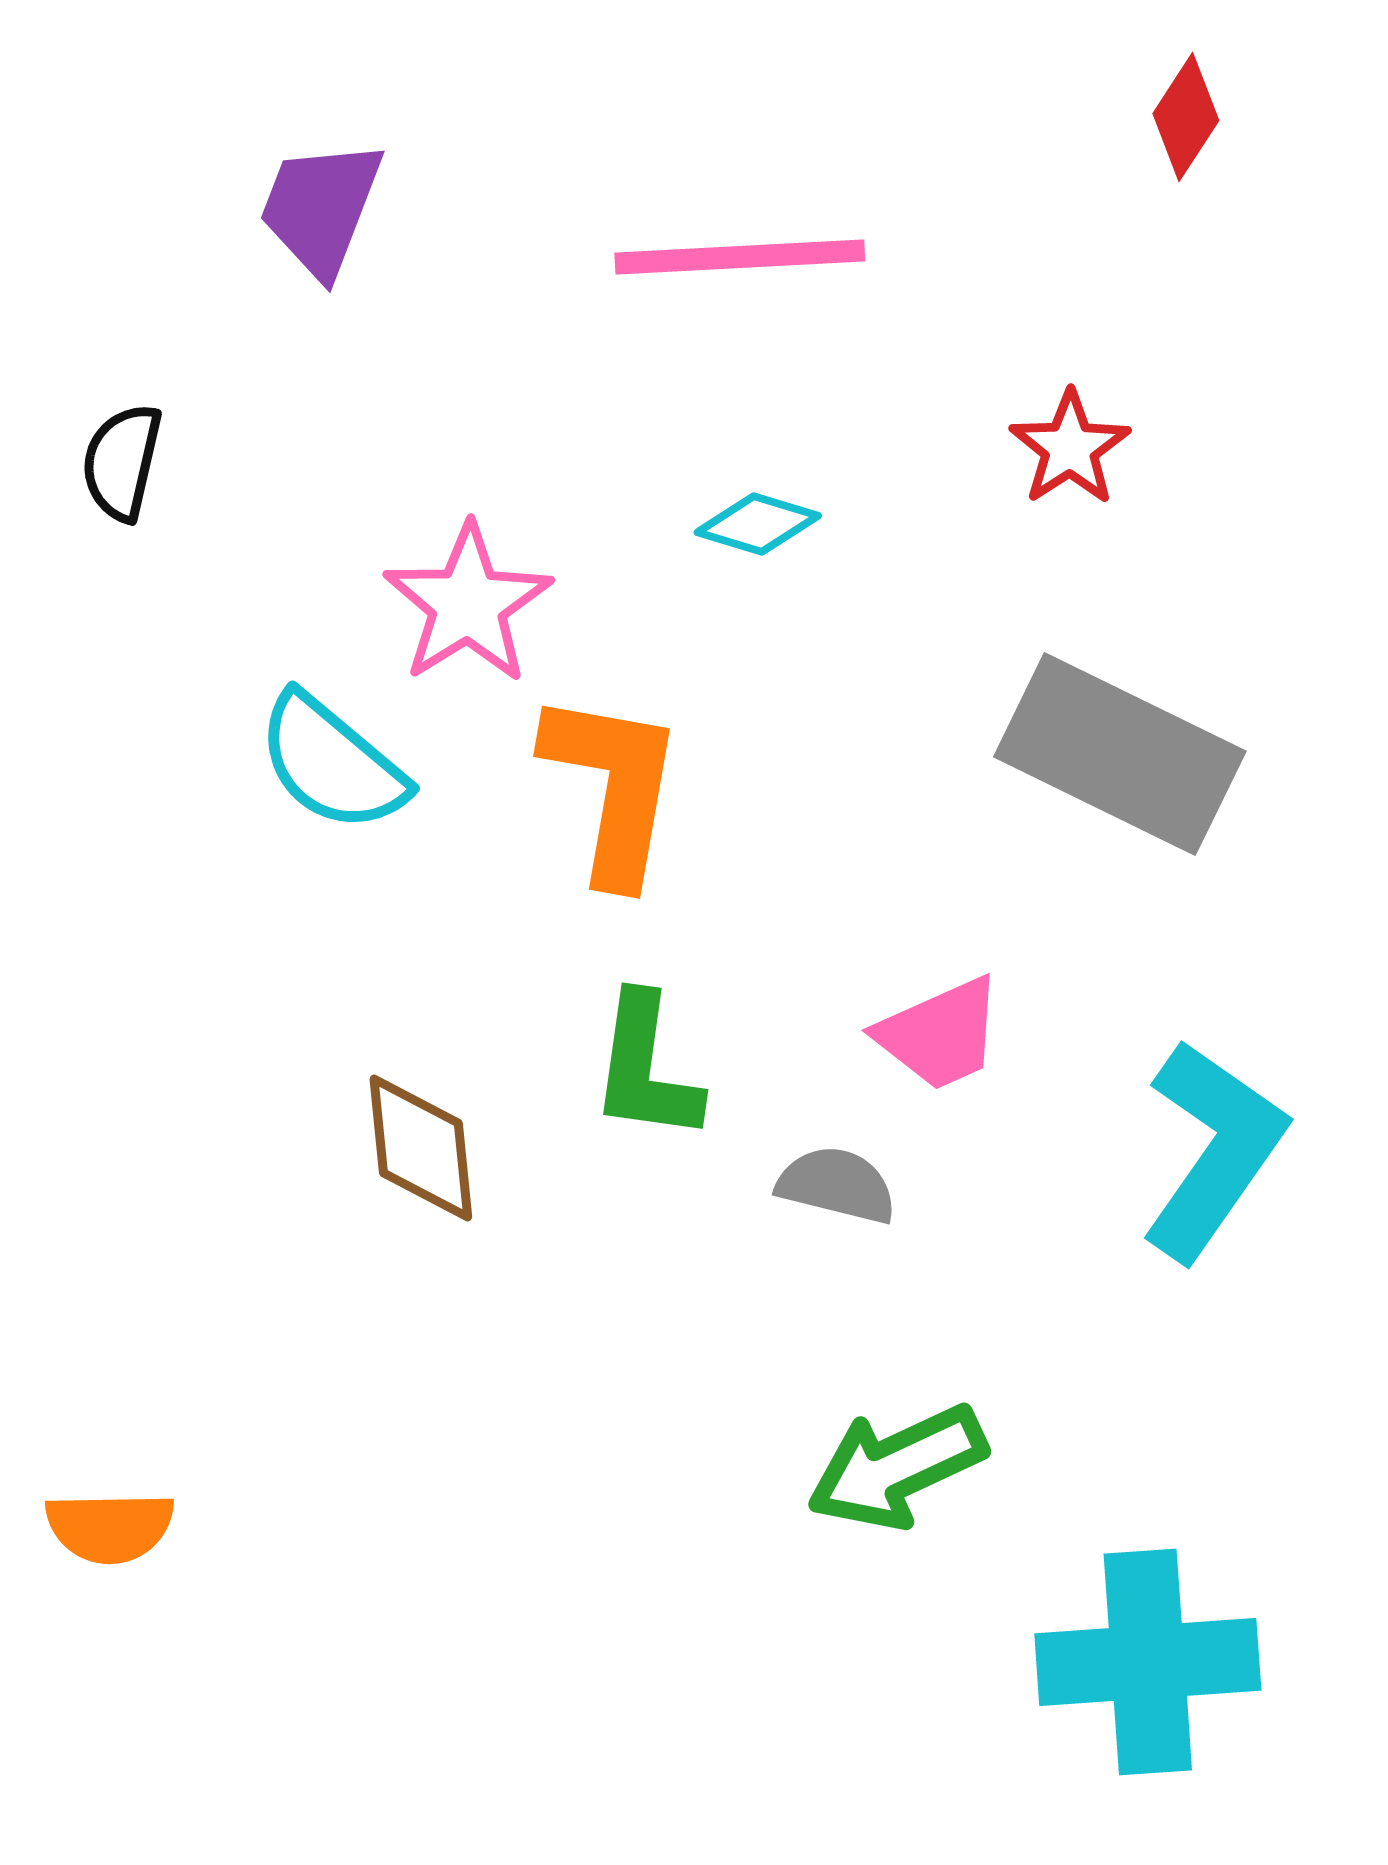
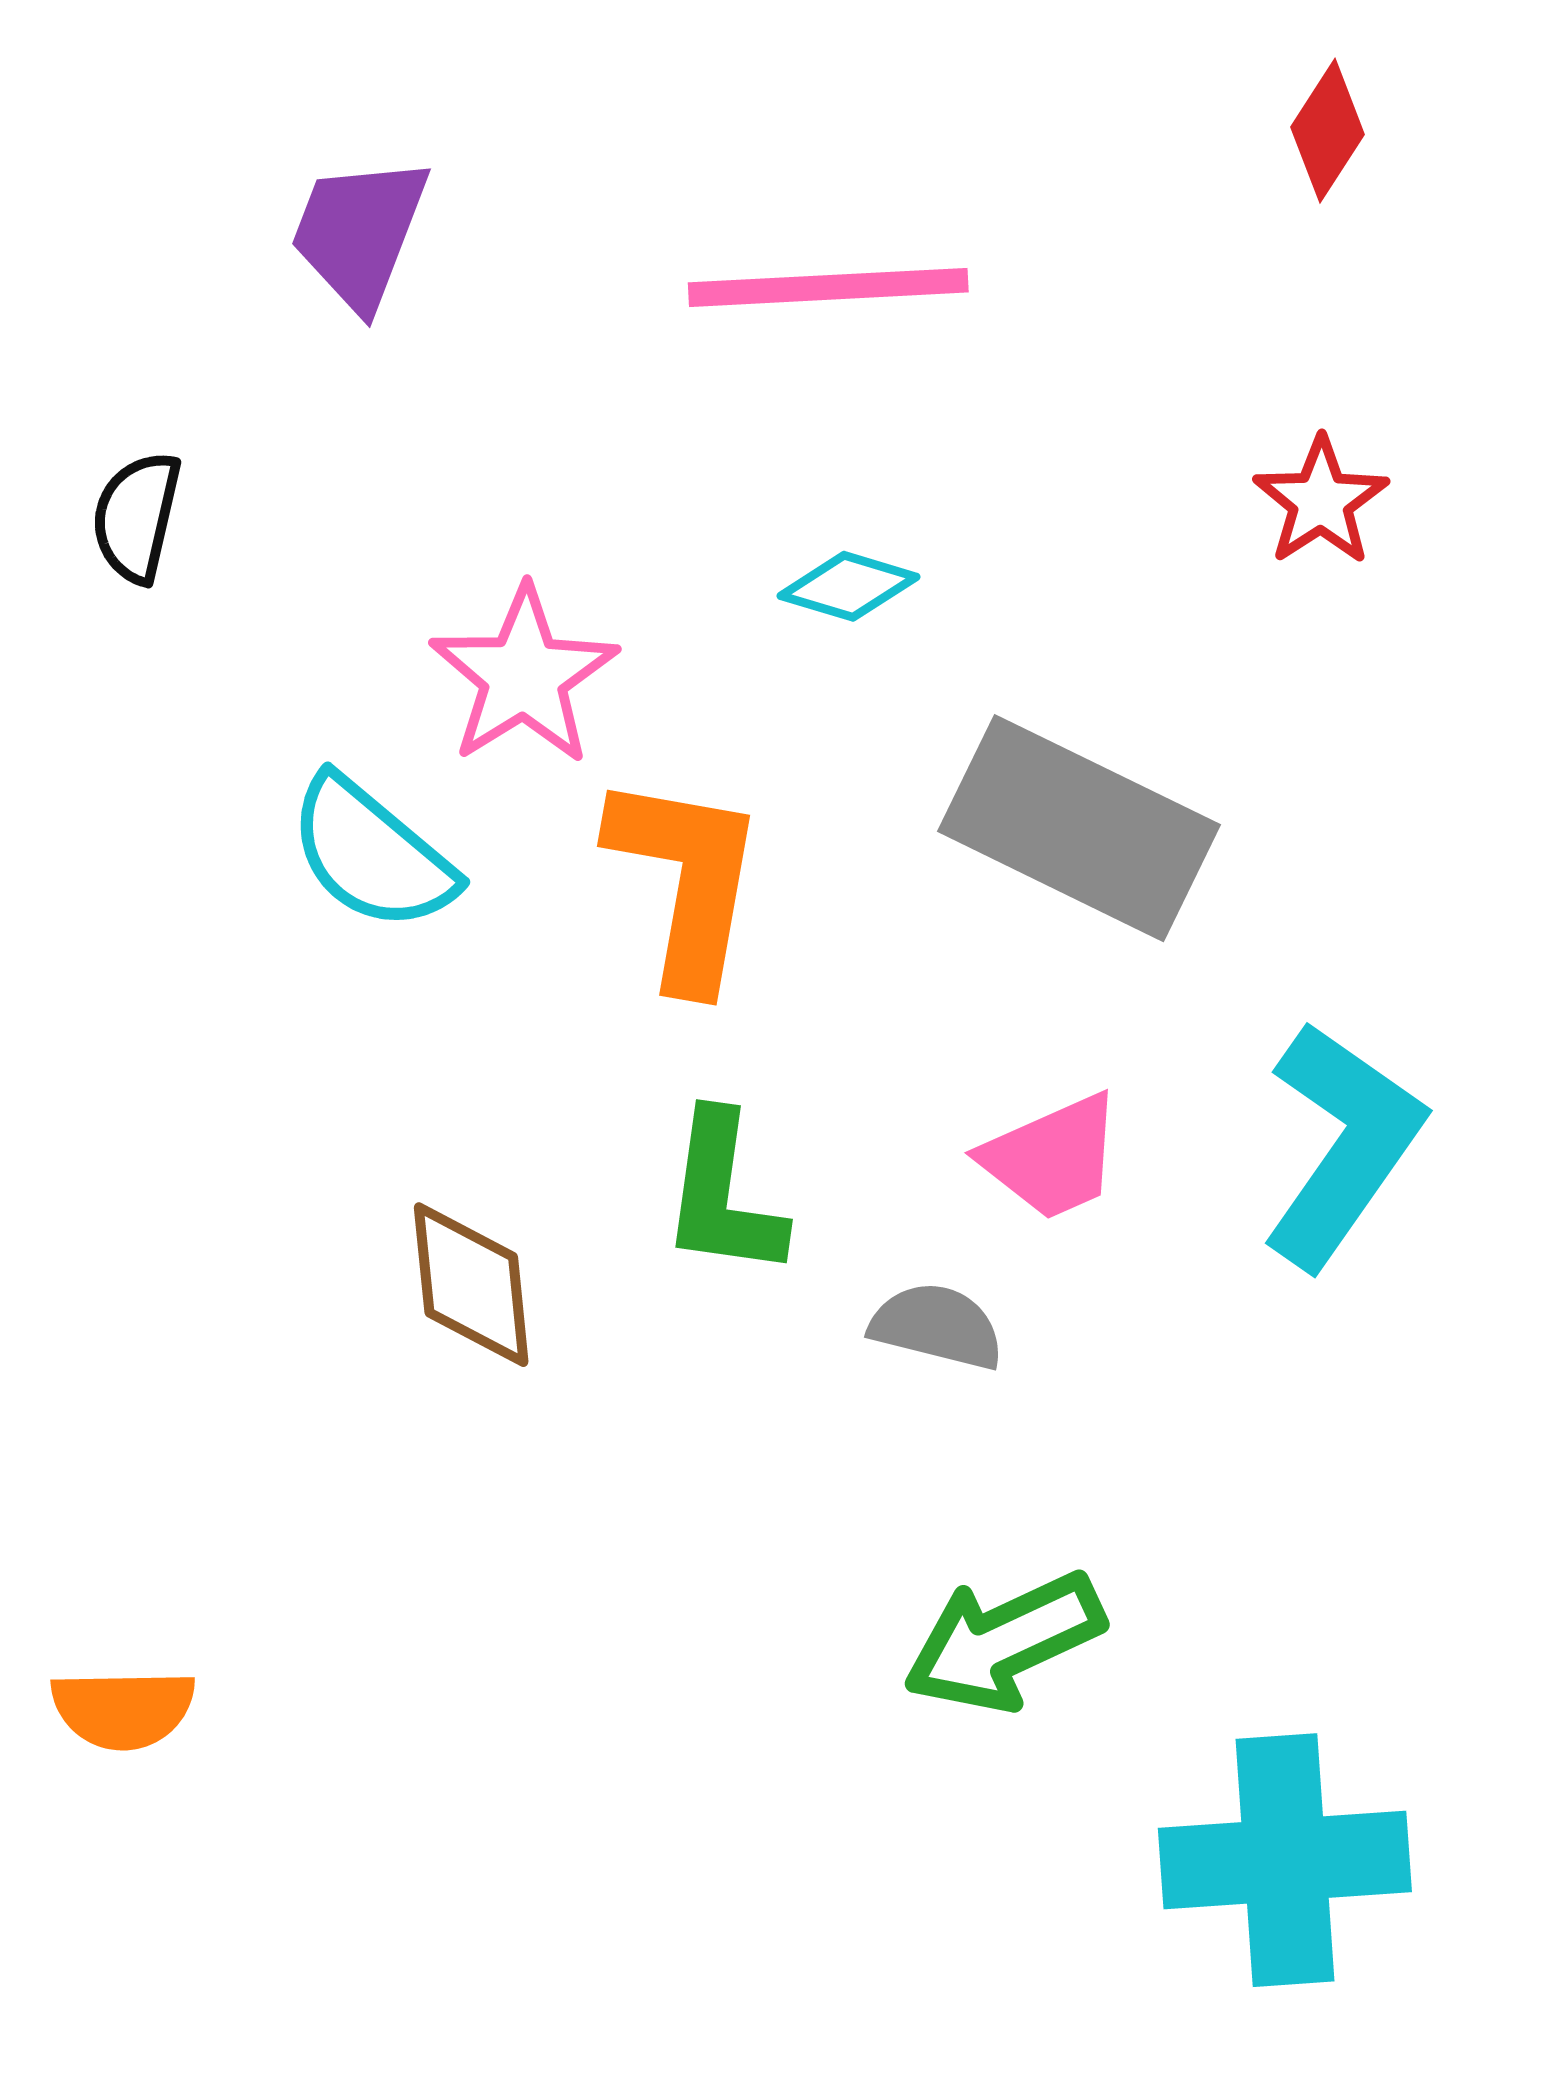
red star: (1070, 448) -> (1321, 501), moved
gray rectangle: (1120, 754) -> (1079, 828), moved
cyan L-shape: (1213, 1150) -> (1342, 1145), moved

